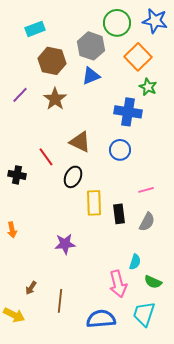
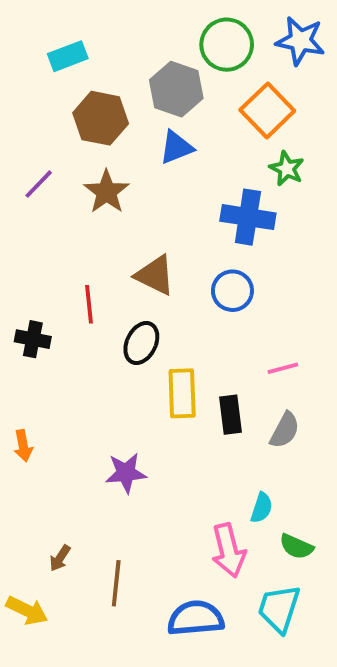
red line: (46, 157) -> (89, 304), turned 30

